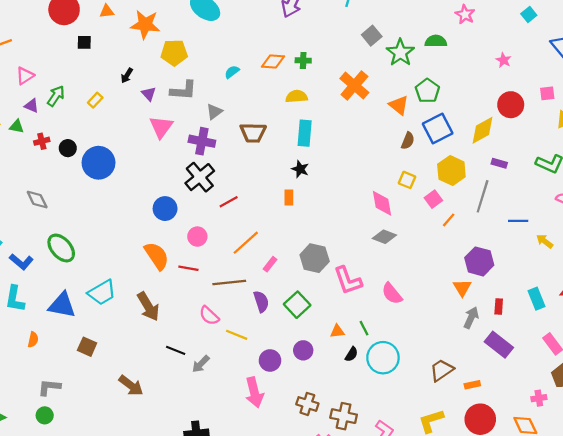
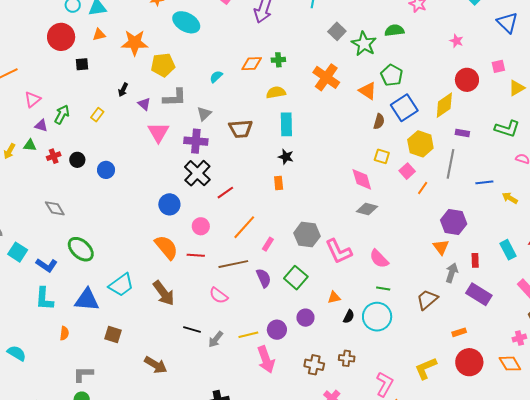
blue circle: (99, 163) -> (106, 170), size x0.6
green line: (364, 328) -> (383, 288), moved, turned -48
yellow line: (237, 335) -> (248, 335), moved, turned -30
brown trapezoid: (442, 370) -> (427, 299), moved
brown cross: (344, 416) -> (347, 358), moved, size x0.7

